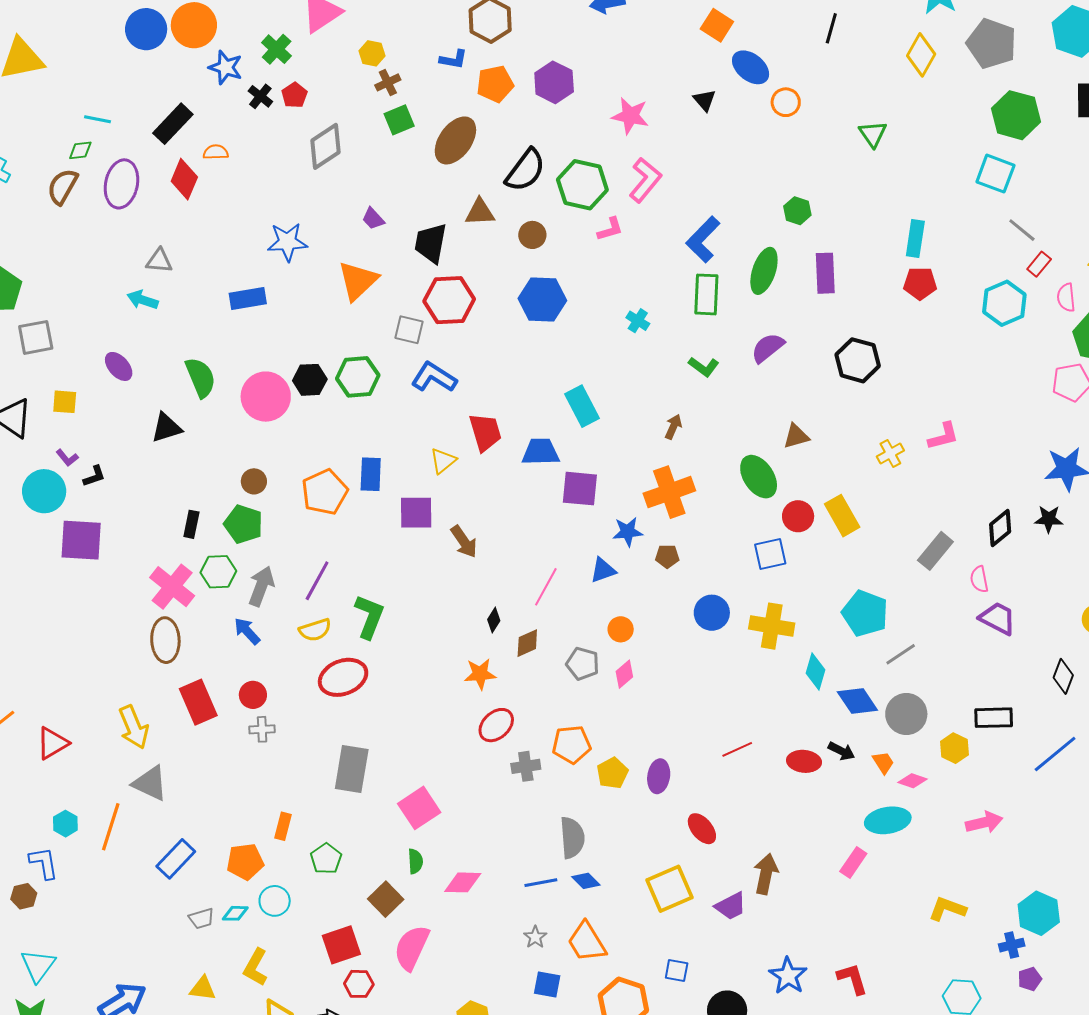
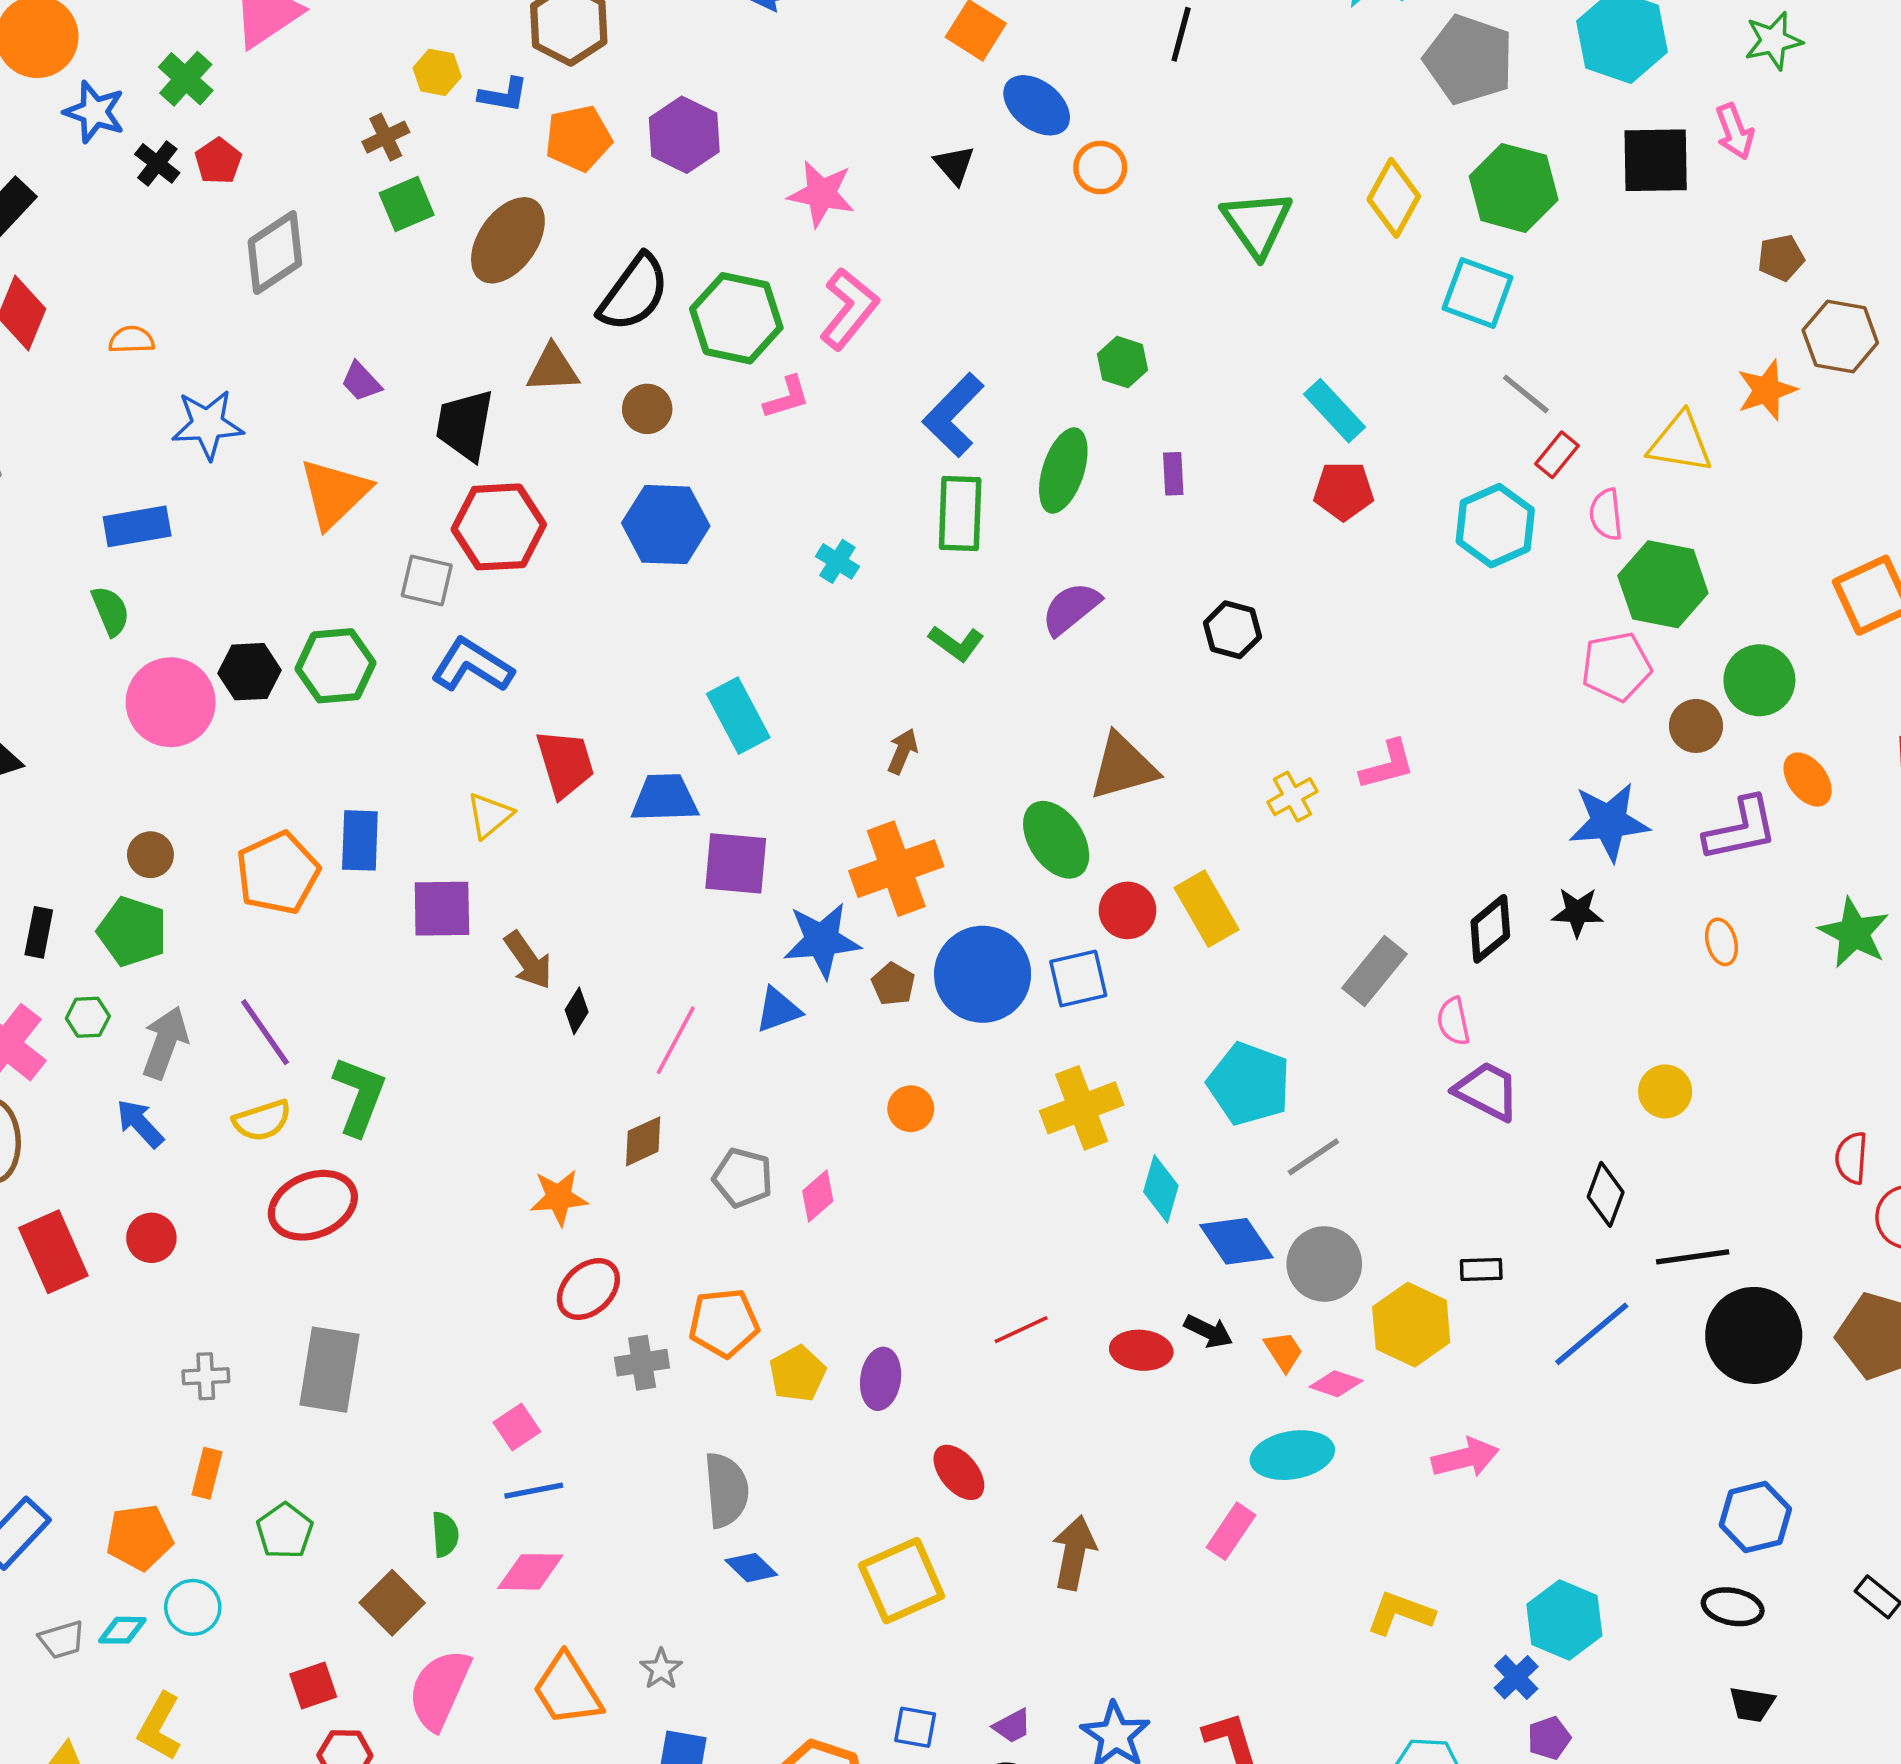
yellow hexagon: (372, 53) -> (437, 72), moved
yellow diamond: (921, 55) -> (1394, 198), moved
green triangle: (873, 134) -> (1257, 223), size x1.4
orange semicircle: (216, 152) -> (132, 340), moved
cyan rectangle: (915, 239) -> (1334, 411), turned -51
purple rectangle: (825, 273) -> (1173, 474), size x0.6
black hexagon: (858, 360) -> (1232, 630), size x0.7
green semicircle: (200, 377) -> (110, 611), moved, size x0.7
brown triangle: (796, 436) -> (1123, 767), size x1.5
blue star: (628, 532) -> (822, 940), size x1.4
brown pentagon: (667, 556) -> (893, 984), turned 30
green hexagon: (218, 572) -> (88, 1017), size x0.7
purple line: (317, 581) -> (265, 1032), turned -63
blue circle: (712, 613) -> (983, 974), moved, size x1.5
black diamond: (494, 620) -> (577, 1011), moved
yellow cross: (772, 626) -> (1082, 1108), turned -30
orange circle: (621, 629) -> (911, 1109), moved
black rectangle: (994, 718) -> (1481, 1269), size x0.6
gray cross: (262, 729) -> (206, 1376), moved
yellow hexagon: (954, 748) -> (1411, 1325), size x1.5
pink square: (419, 808) -> (517, 1427), moved, size x0.6
blue line: (541, 883) -> (534, 1491), moved
purple trapezoid: (731, 906) -> (1012, 1726), moved, size x0.7
orange trapezoid: (587, 942) -> (567, 1690), moved
red square: (341, 945) -> (313, 1686), size x0.7
blue cross: (1012, 945) -> (1516, 1677), turned -30

